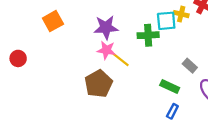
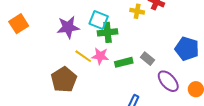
cyan square: (166, 21) -> (99, 20), moved, turned 30
pink star: (106, 50) -> (100, 56), moved
green rectangle: (170, 87) -> (124, 62), moved, turned -36

